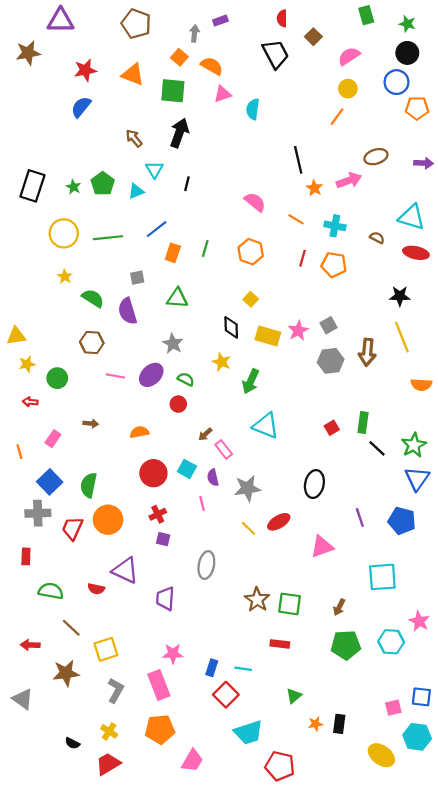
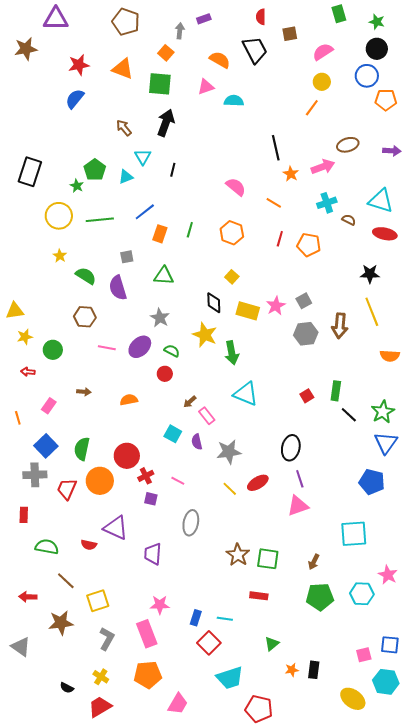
brown square: (313, 37) -> (290, 34), turned 35
orange semicircle: (212, 66) -> (220, 60), moved
cyan semicircle: (253, 109) -> (234, 101), turned 84
green star: (73, 187) -> (77, 186), moved
cyan cross: (335, 226) -> (327, 203), moved, turned -30
yellow star: (221, 362) -> (205, 335), size x1.4
green arrow: (251, 381) -> (232, 353), turned -35
red circle: (153, 473) -> (127, 456), moved
pink line: (202, 503) -> (178, 481), moved, turned -48
purple line: (360, 518) -> (300, 479), moved

